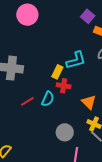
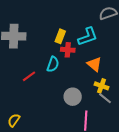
cyan L-shape: (76, 60) -> (88, 37), moved
red line: (27, 101) -> (29, 76), moved

